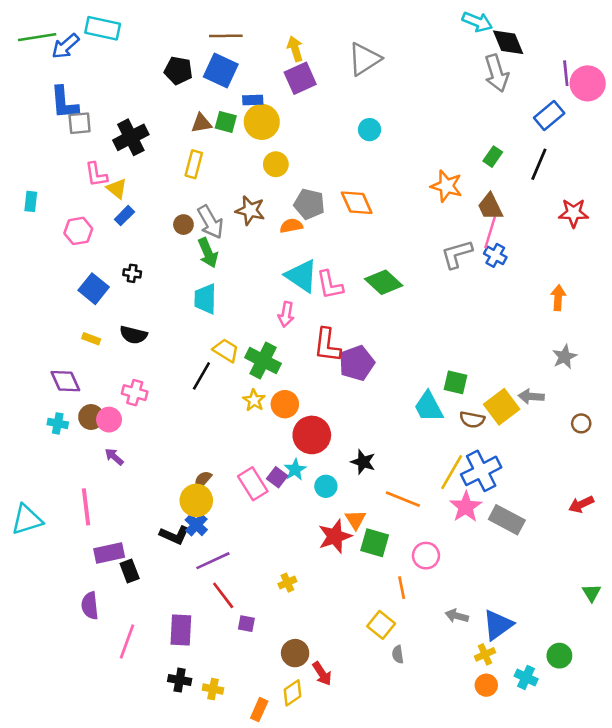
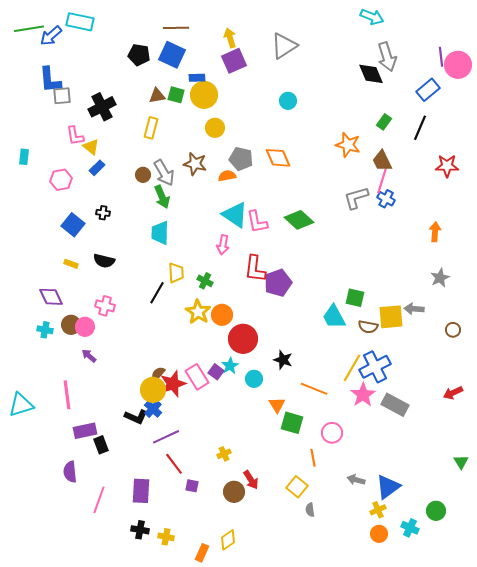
black diamond: (508, 42) -> (371, 74), moved
yellow trapezoid: (226, 350) -> (176, 273), turned 55
green cross: (263, 361) -> (205, 281), size x0.6
yellow star: (254, 400) -> (198, 312), size x1.4
yellow square: (502, 407) -> (391, 317), turned 32
red star: (335, 536) -> (173, 384), moved
brown circle: (295, 653) -> (234, 492), moved
red arrow: (322, 674) -> (251, 480), moved

